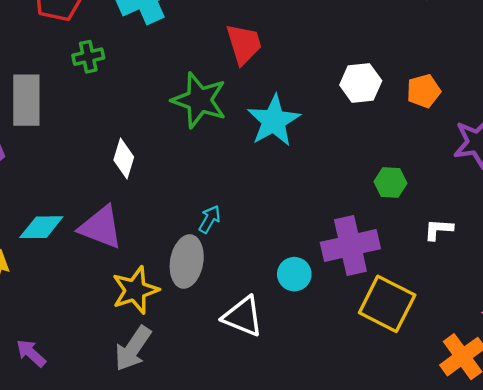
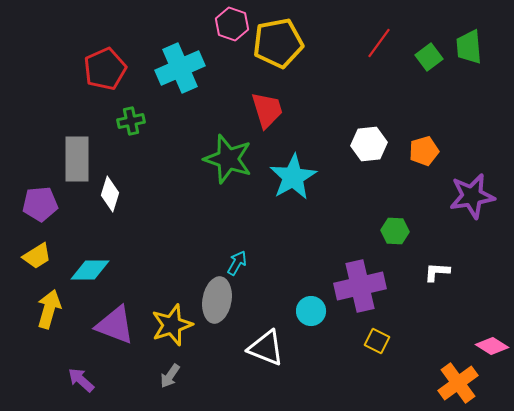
white diamond: (124, 159) -> (110, 194), moved
purple triangle: (101, 227) -> (115, 325), moved
yellow square: (387, 304) -> (377, 341), moved, size x0.5
gray arrow: (133, 349) -> (170, 376), size x0.6

